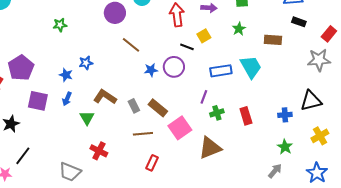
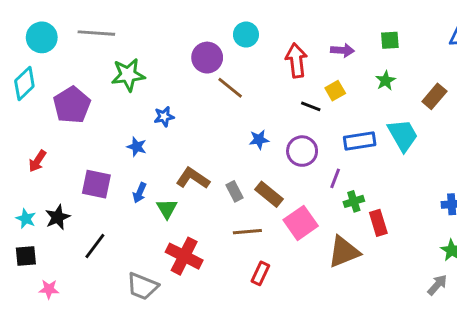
green star: (60, 25) -> (128, 75), size x1.6
brown rectangle: (273, 40) -> (434, 96), turned -54
brown line: (131, 45) -> (230, 88), moved
blue star: (86, 63) -> (164, 117), moved
purple circle: (174, 67) -> (302, 151), moved
purple pentagon: (21, 68) -> (72, 105), moved
blue arrow: (67, 99) -> (140, 193), moved
red rectangle: (246, 116) -> (378, 223), moved
red cross: (99, 151) -> (184, 256), size x1.4
black line: (23, 156) -> (95, 246), moved

